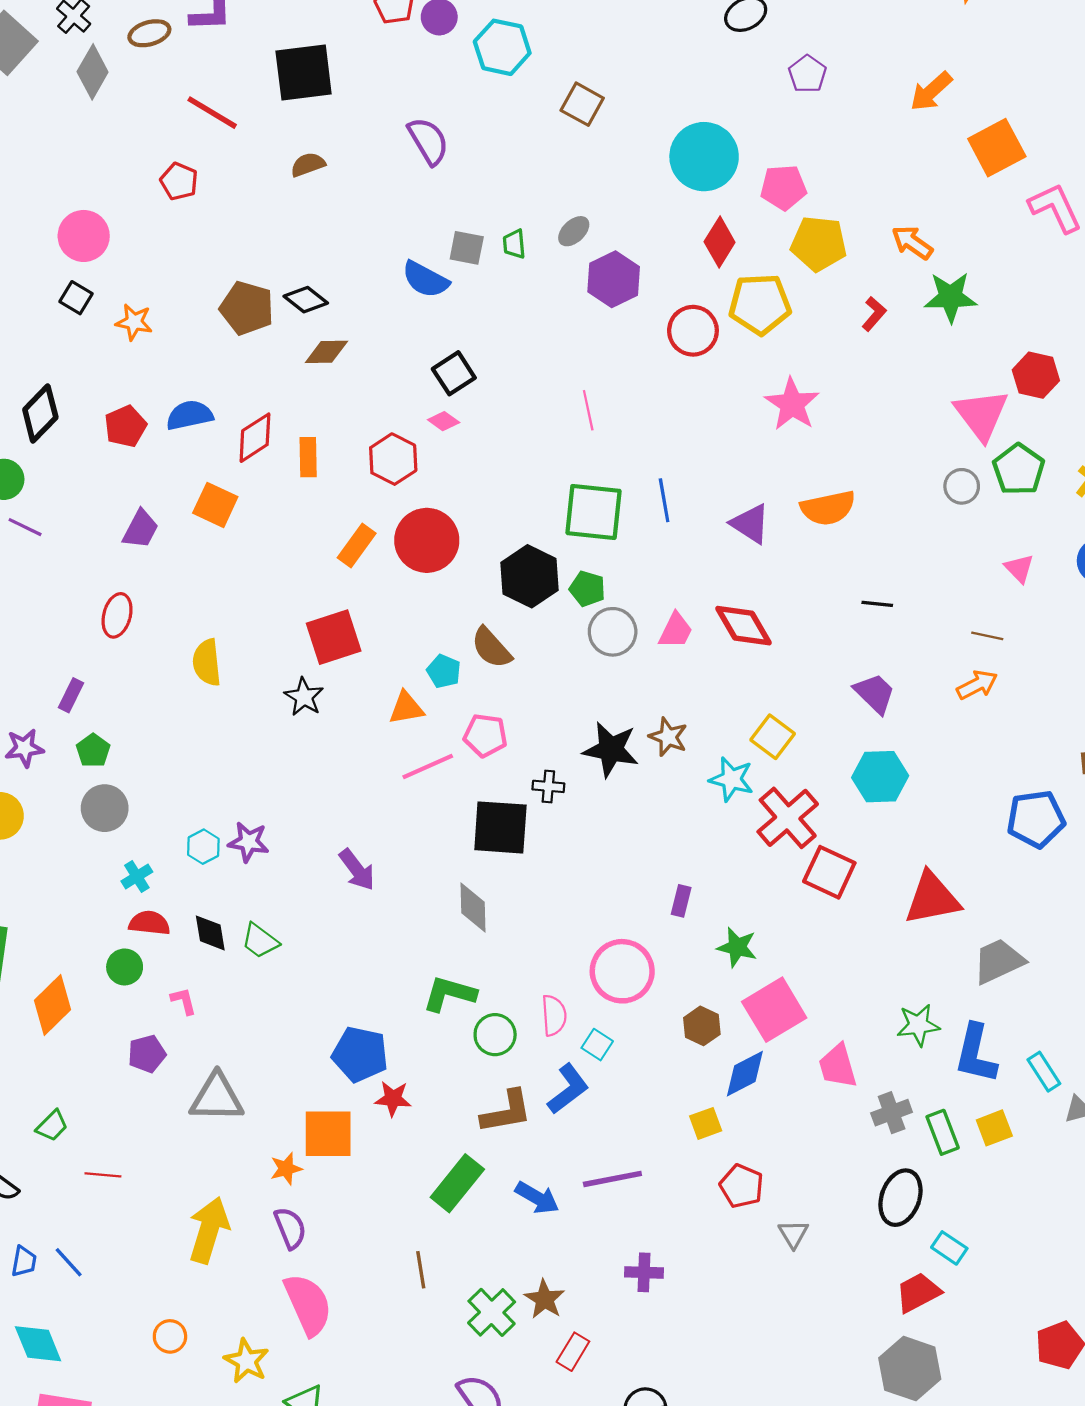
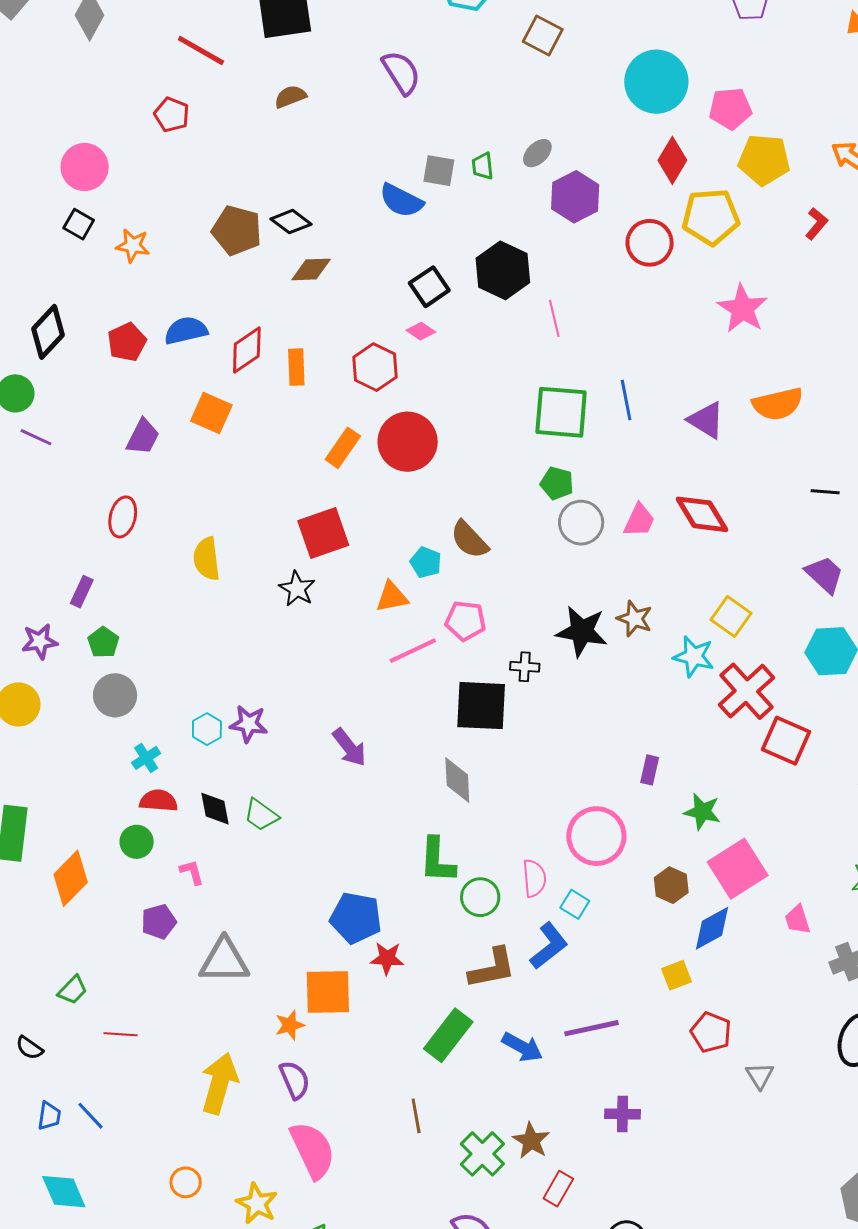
black hexagon: (530, 576) -> (503, 270), moved
green L-shape: (449, 994) -> (437, 860), turned -102
pink trapezoid: (838, 1066) -> (798, 920), size x0.7

